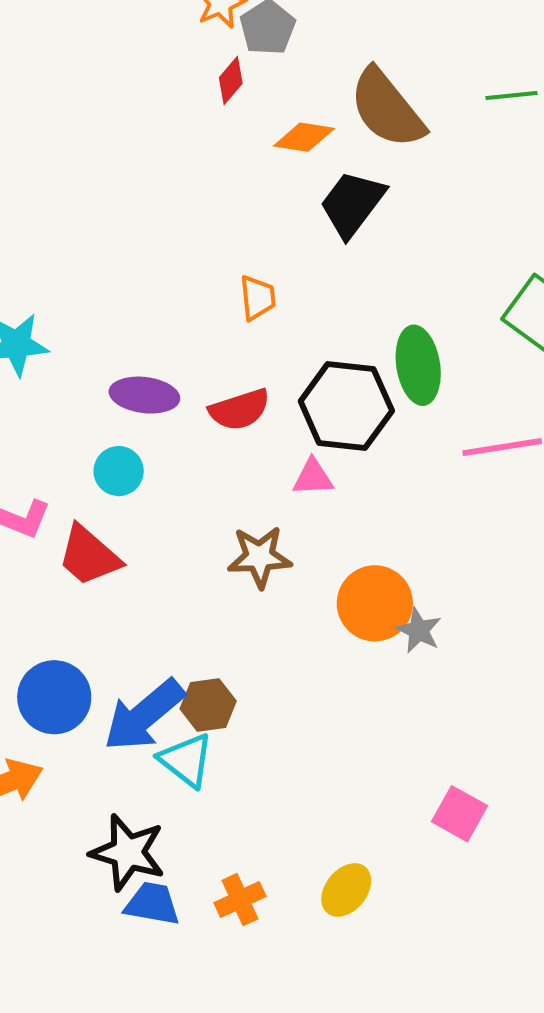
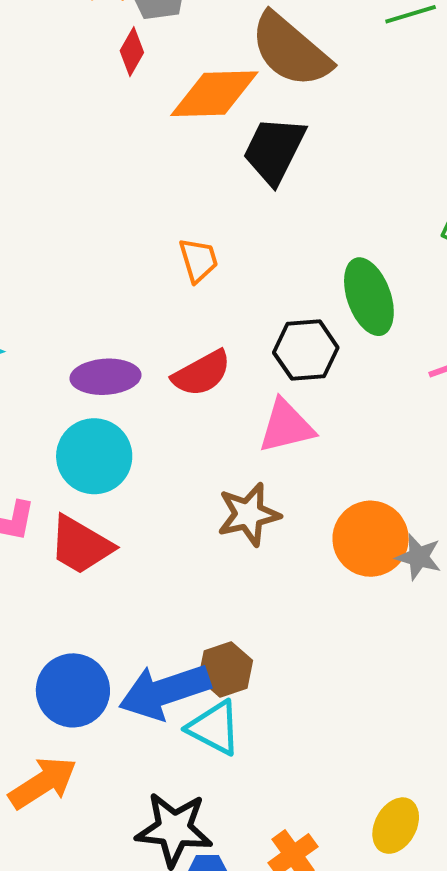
orange diamond: (304, 137) -> (214, 94), size x1.5
black hexagon: (346, 406) -> (306, 350), size x0.7
cyan circle: (119, 471) -> (94, 456), size x1.5
pink triangle: (313, 477) -> (286, 426), size x1.4
blue arrow: (144, 715) -> (164, 692), turned 32

